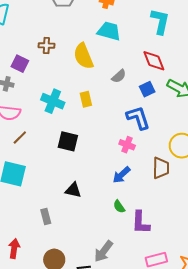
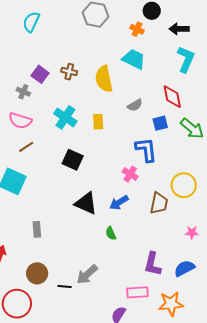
brown cross: (46, 45) -> (69, 72), moved
black triangle: (73, 190) -> (86, 203), moved, size x1.4
purple L-shape: (141, 223) -> (153, 264), moved

